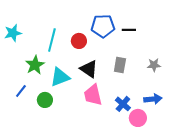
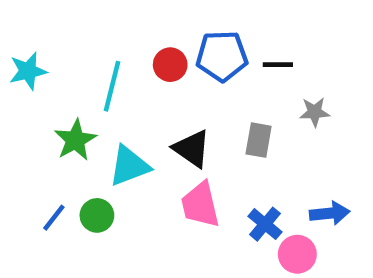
red circle: (79, 41) -> (170, 65), moved
gray star: (154, 65) -> (315, 112), moved
blue line: (21, 91) -> (54, 218), moved

